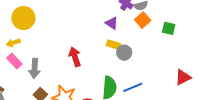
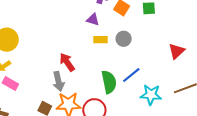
gray circle: (124, 53) -> (124, 39), moved
gray arrow: (35, 68) -> (58, 81), moved

